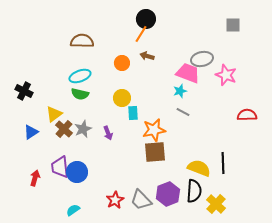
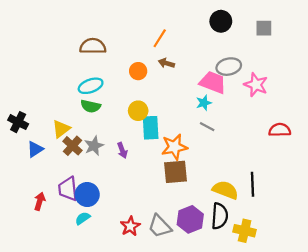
black circle: (146, 19) -> (221, 21), moved
black cross: (24, 91) -> (18, 122), moved
cyan rectangle: (133, 113) -> (151, 128), size x1.5
yellow cross: (216, 204) -> (245, 231), turned -30
cyan semicircle: (73, 210) -> (83, 218), moved

